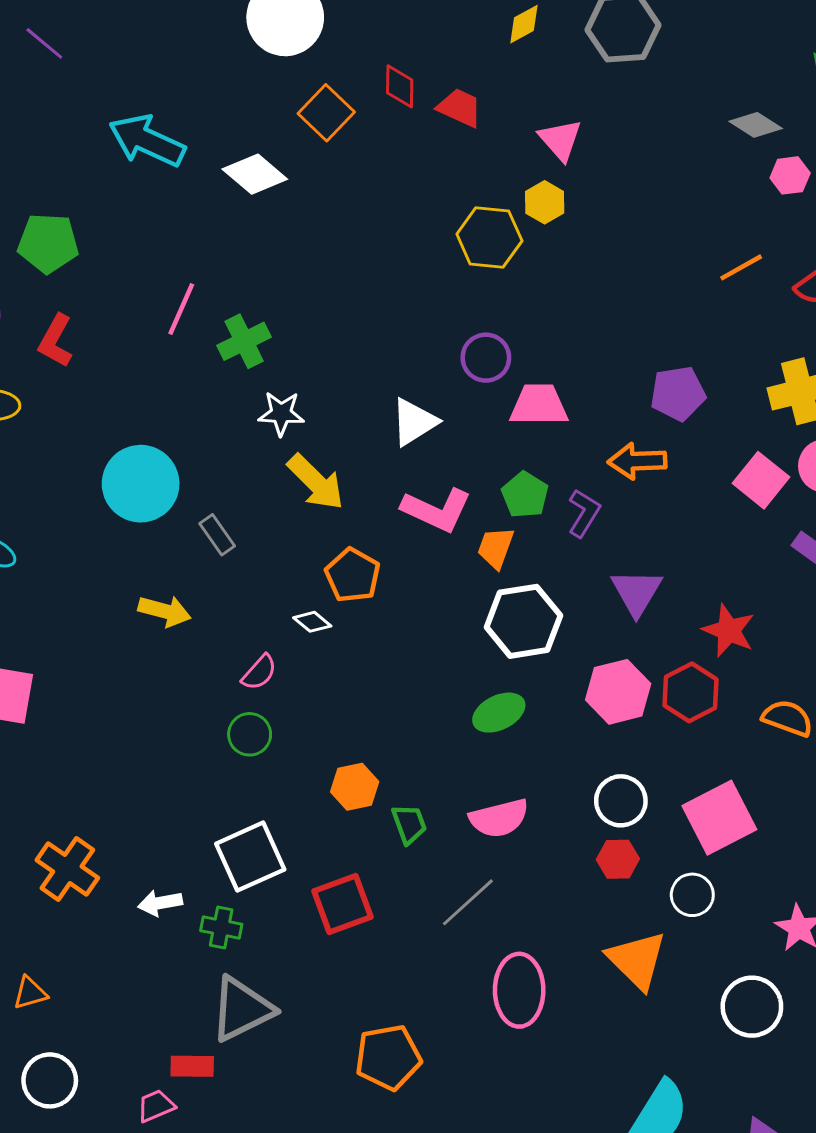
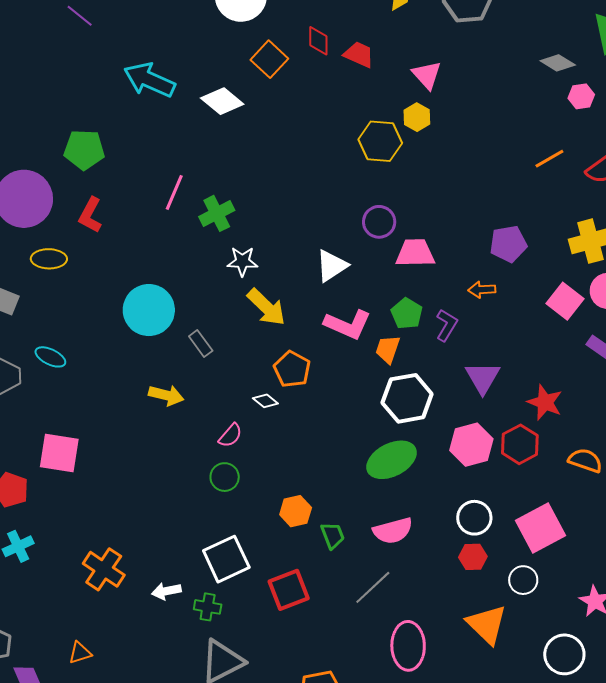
orange arrow: (637, 461) -> (482, 290), size x0.7
green ellipse: (499, 713) -> (392, 460), size x1.4

